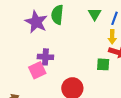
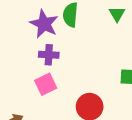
purple cross: (45, 57) -> (49, 55), moved

